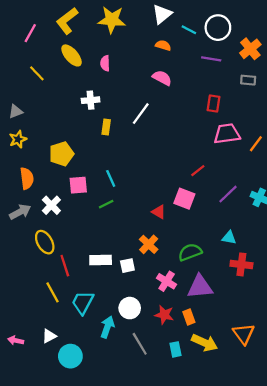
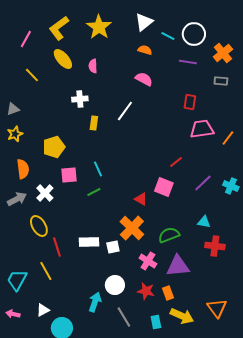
yellow star: (112, 20) -> (99, 27), turned 30
orange cross: (149, 244) -> (132, 228), size x1.4
cyan trapezoid: (83, 302) -> (17, 280), moved

